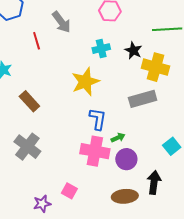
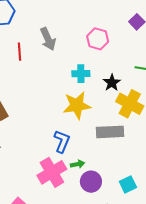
yellow star: (85, 82) -> (77, 105), moved
pink cross: (95, 151) -> (52, 172), turned 36
purple circle: (126, 159) -> (91, 182), moved

